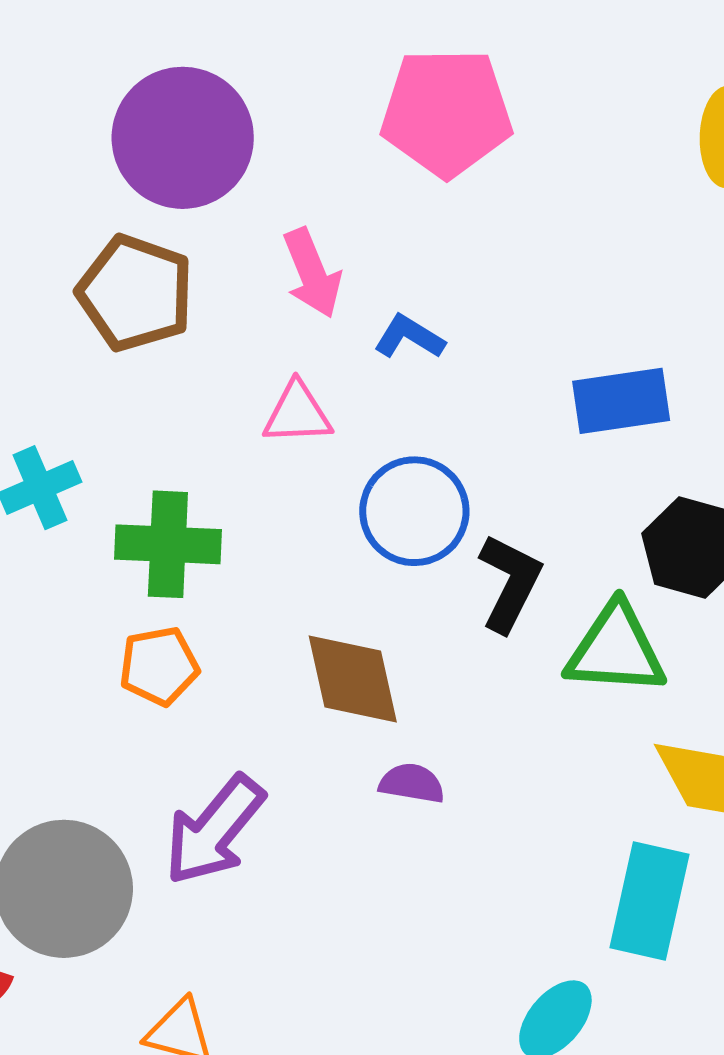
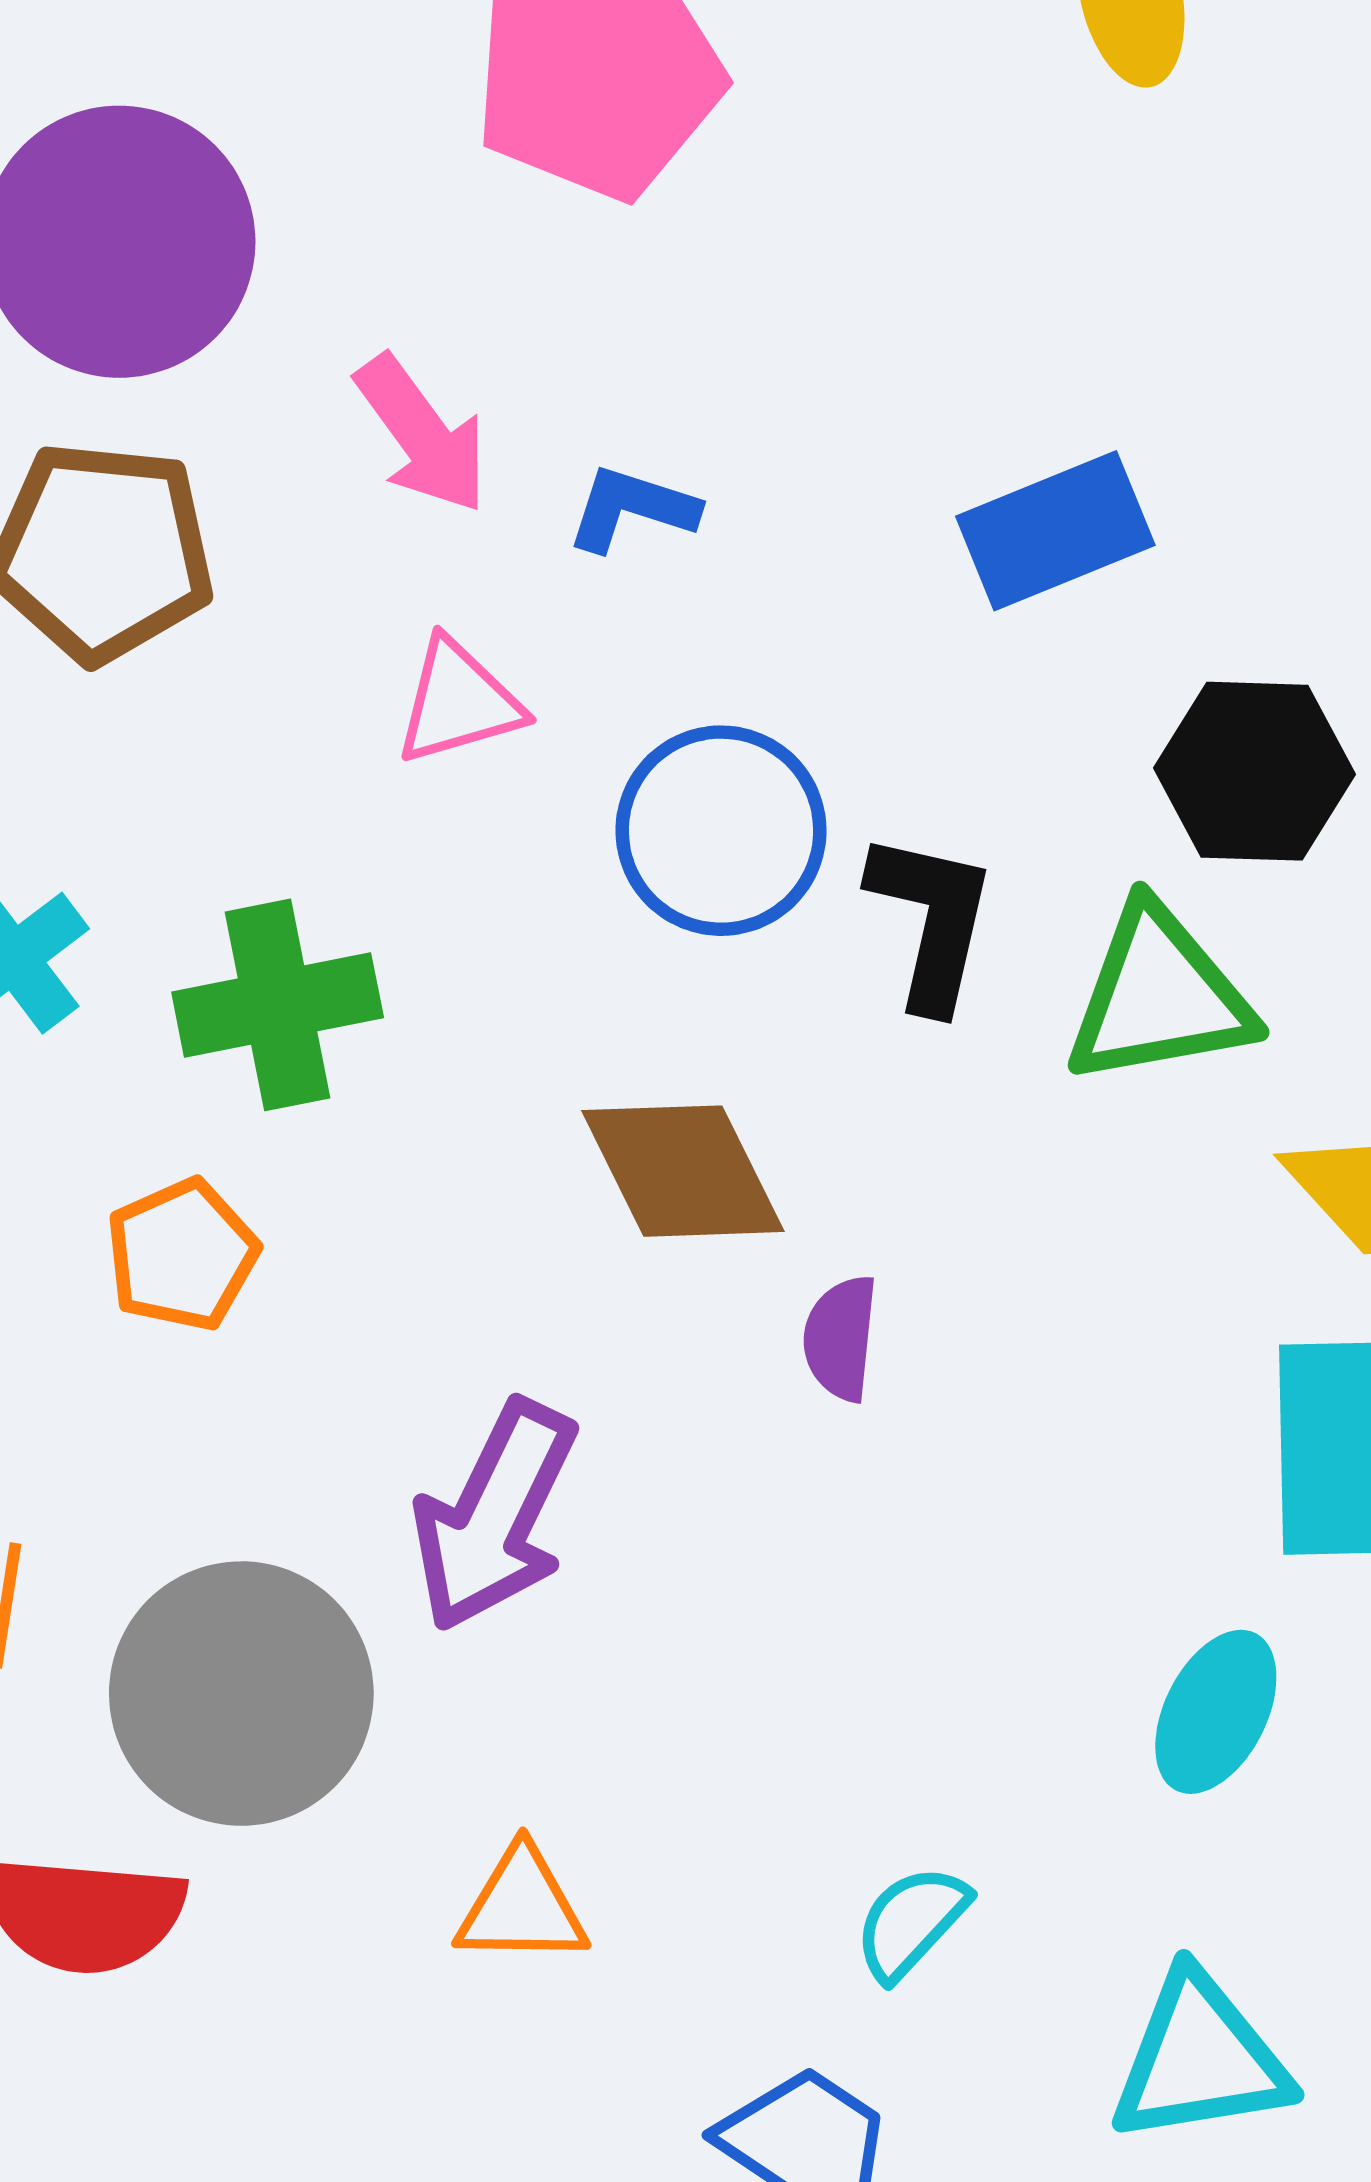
orange pentagon: (159, 666) -> (182, 1255), moved
purple semicircle: (412, 783) -> (841, 1338), turned -80

